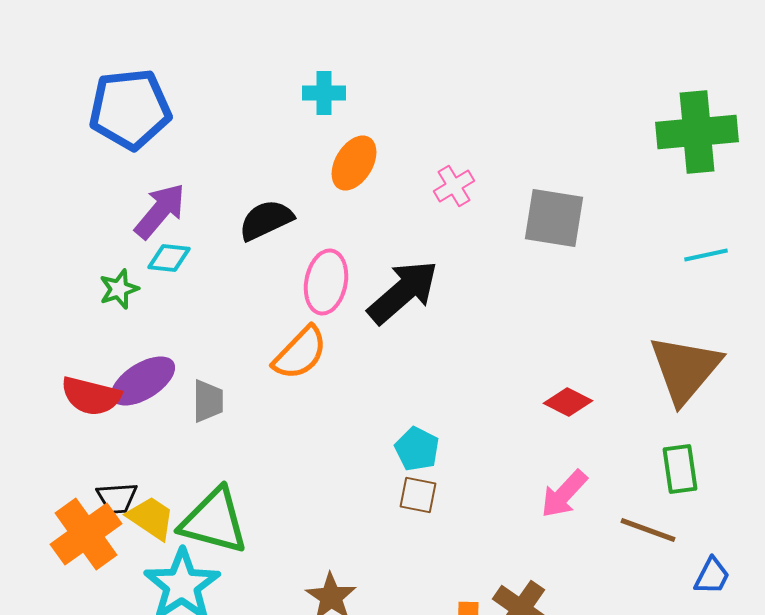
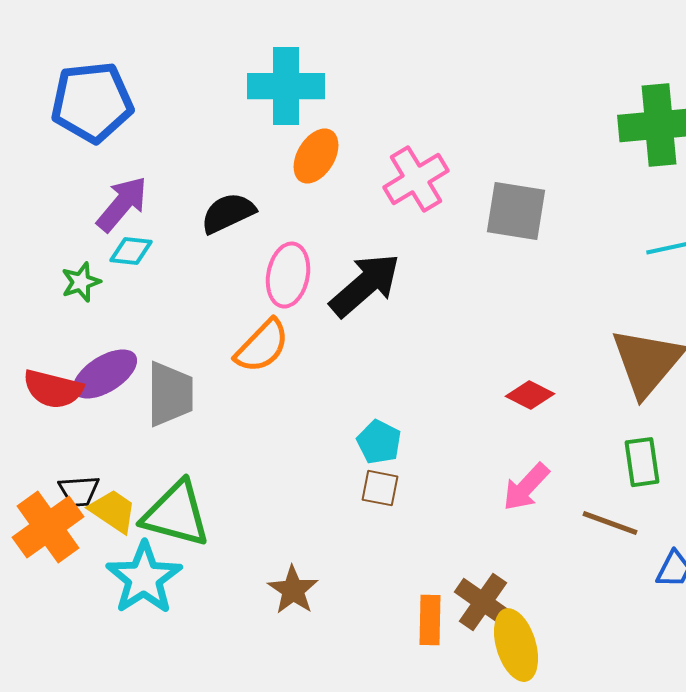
cyan cross: (324, 93) -> (286, 86), size x1.8
pink cross: (454, 186) -> (416, 179), size x1.6
gray trapezoid: (208, 401) -> (170, 394), size x1.5

